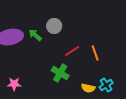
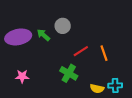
pink star: (14, 84) -> (22, 76), moved
cyan cross: (106, 85) -> (115, 85), turned 32

